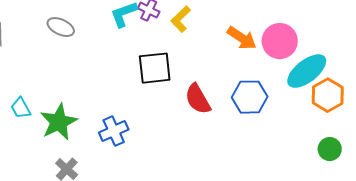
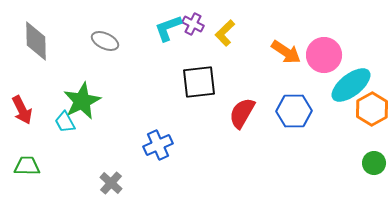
red semicircle: (198, 99) -> (242, 113), turned 60
green star: (59, 122) -> (82, 101), moved

